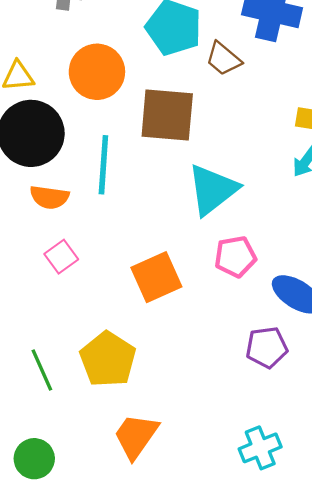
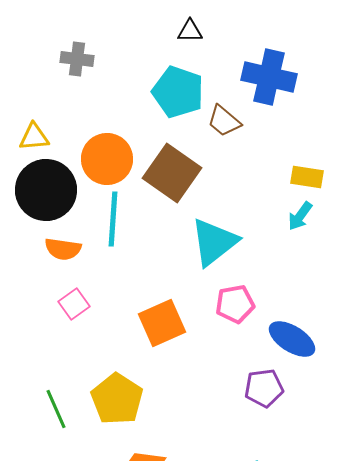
orange circle: (97, 72) -> (107, 159), moved
brown square: (167, 115) -> (172, 173), turned 30

